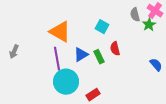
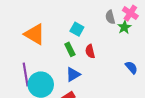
blue triangle: (81, 55) -> (73, 75), moved
green rectangle: (99, 57) -> (70, 49), moved
purple line: (57, 59) -> (26, 75), moved

